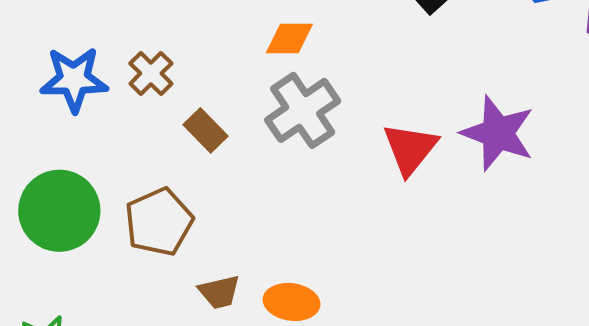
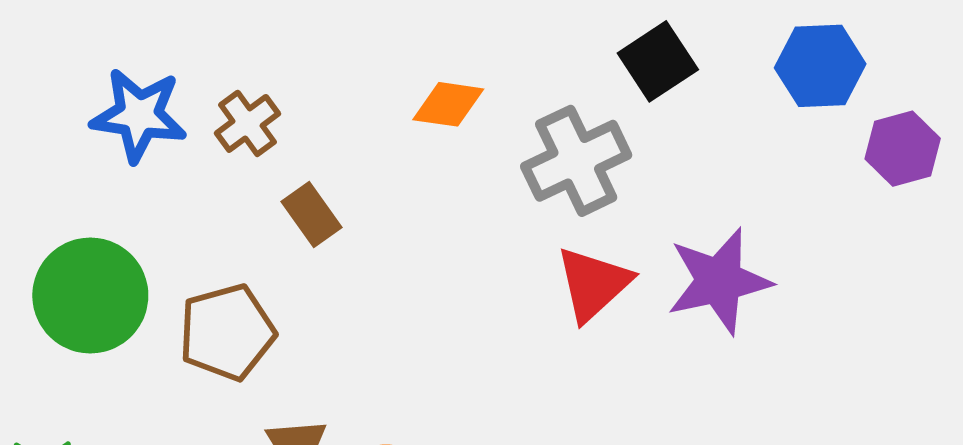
gray cross: (303, 110) -> (576, 161), moved
purple star: (498, 133) -> (719, 281), turned 30

